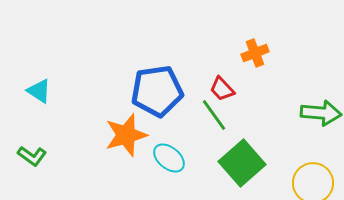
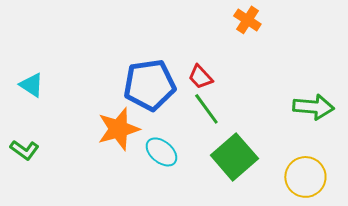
orange cross: (255, 53) -> (247, 20), moved, turned -36
red trapezoid: (222, 89) -> (200, 77), moved

